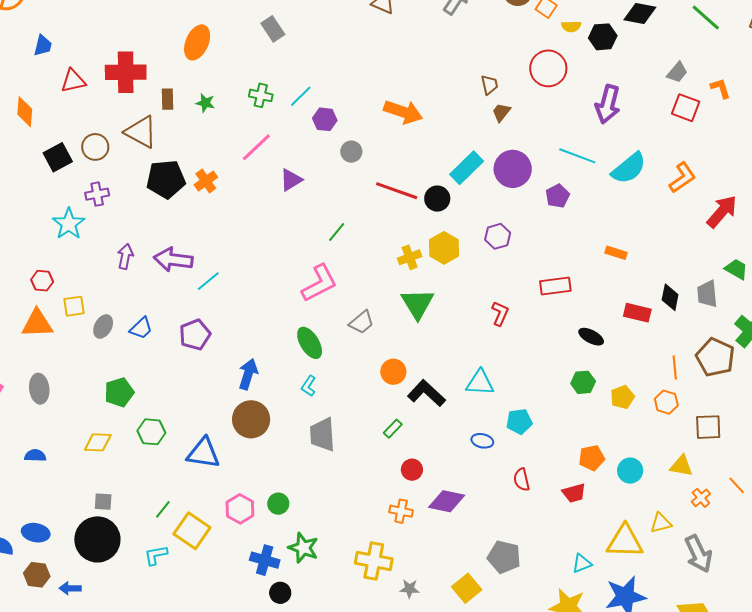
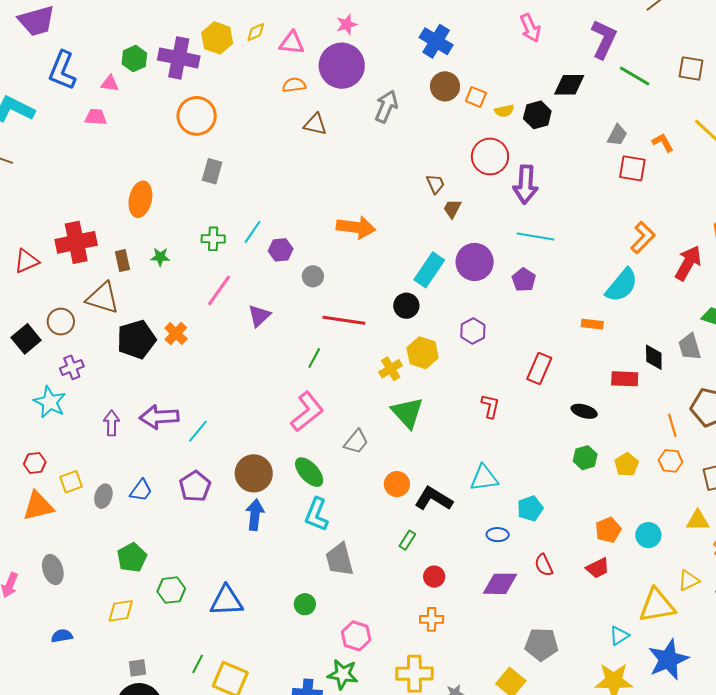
gray rectangle: (273, 29) -> (212, 171), turned 60
purple arrow: (608, 104) -> (526, 184), moved
cyan semicircle: (629, 168) -> (622, 285), moved
red line: (397, 191) -> (344, 320), moved
red rectangle: (555, 286) -> (539, 369), turned -48
cyan L-shape: (309, 386) -> (317, 514), size x1.6
brown circle: (251, 419) -> (254, 473), moved
purple diamond: (447, 501) -> (500, 584), moved
green circle: (278, 504) -> (305, 604), moved
pink hexagon: (240, 509) -> (356, 636), moved

